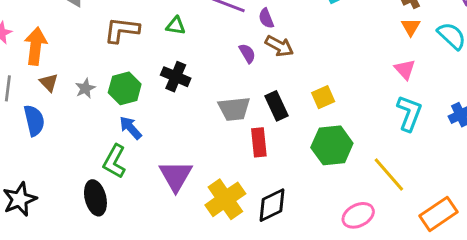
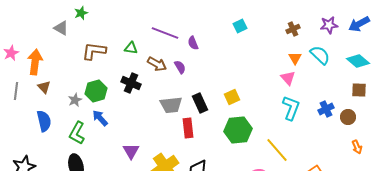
orange triangle: (411, 27) -> (295, 58), moved
brown arrow: (279, 46) -> (157, 64), moved
gray star: (85, 88) -> (75, 100), moved
blue semicircle: (34, 120) -> (44, 121), moved
green L-shape: (114, 161) -> (77, 133), moved
purple triangle: (176, 176) -> (131, 151), size x0.7

